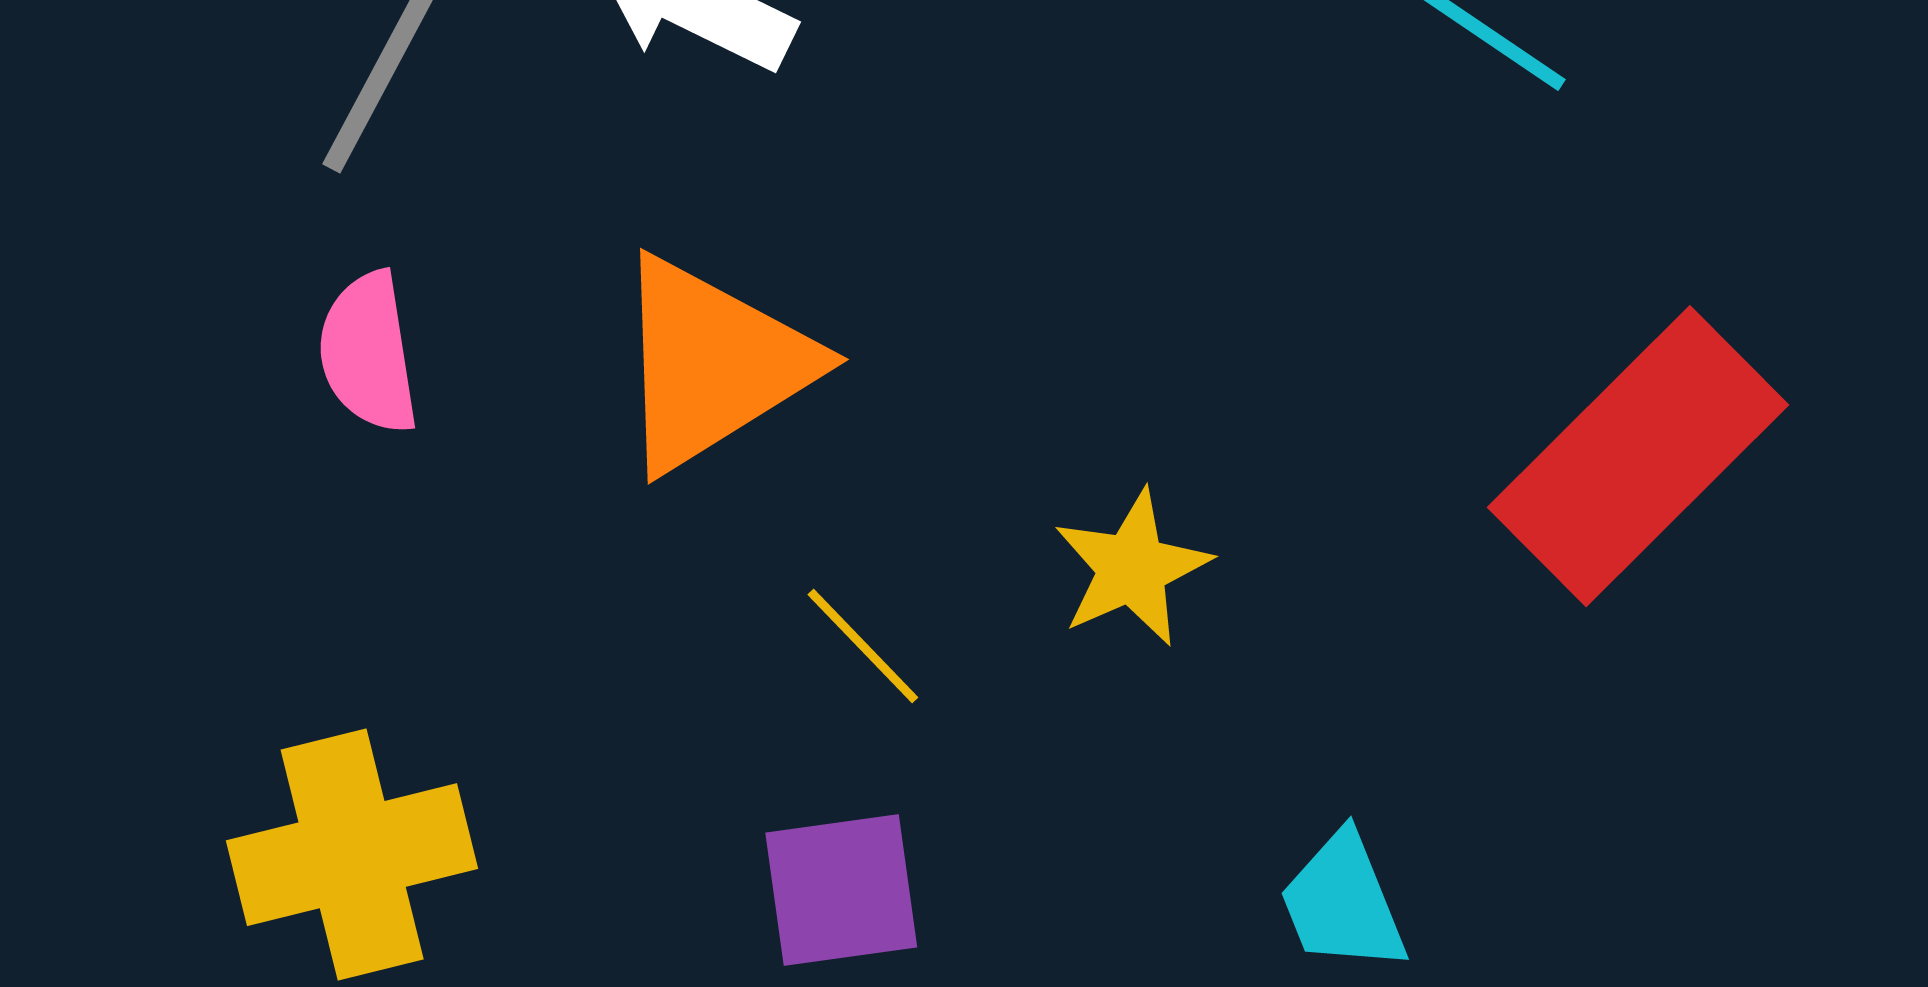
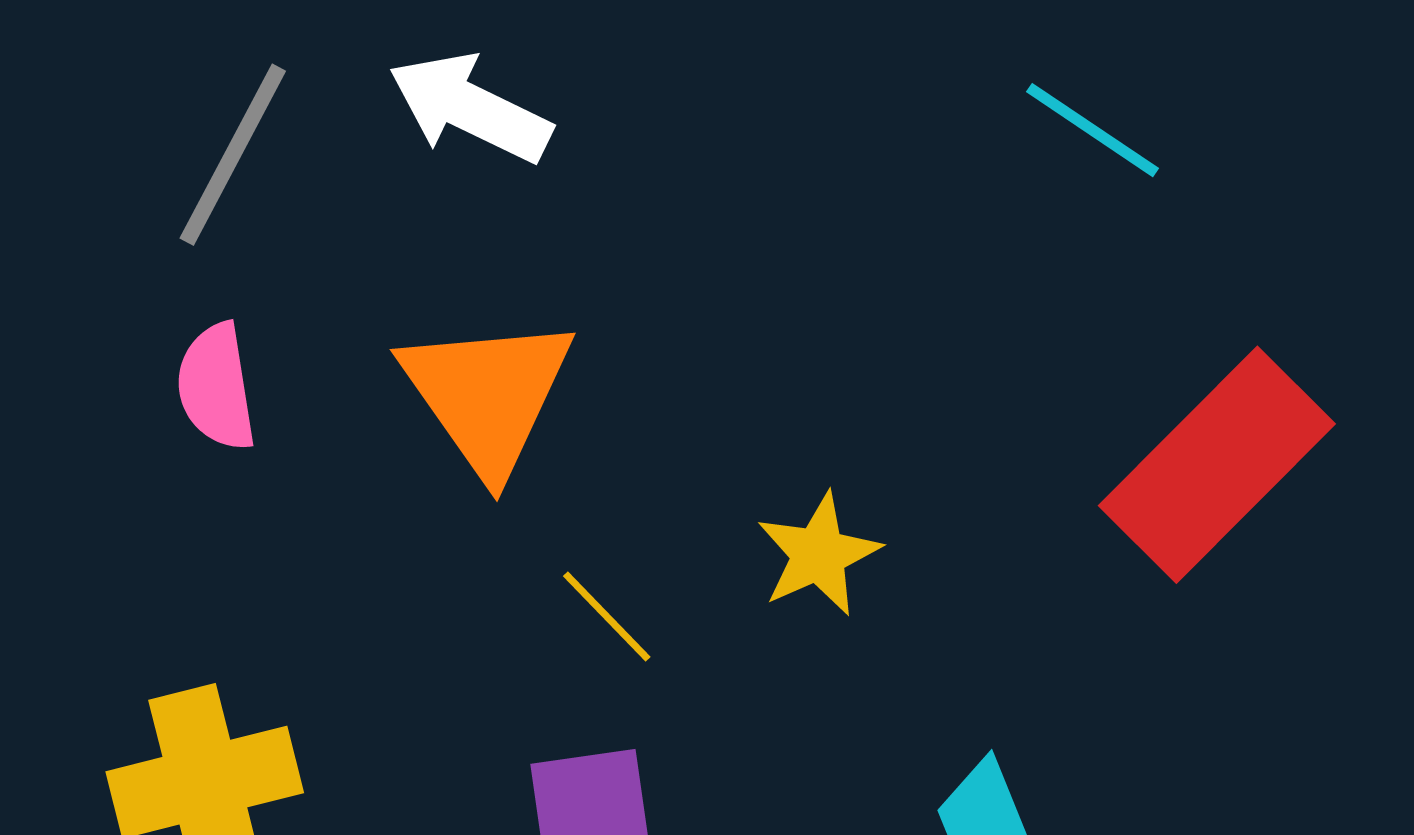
orange triangle: (712, 364) -> (487, 395), turned -33

